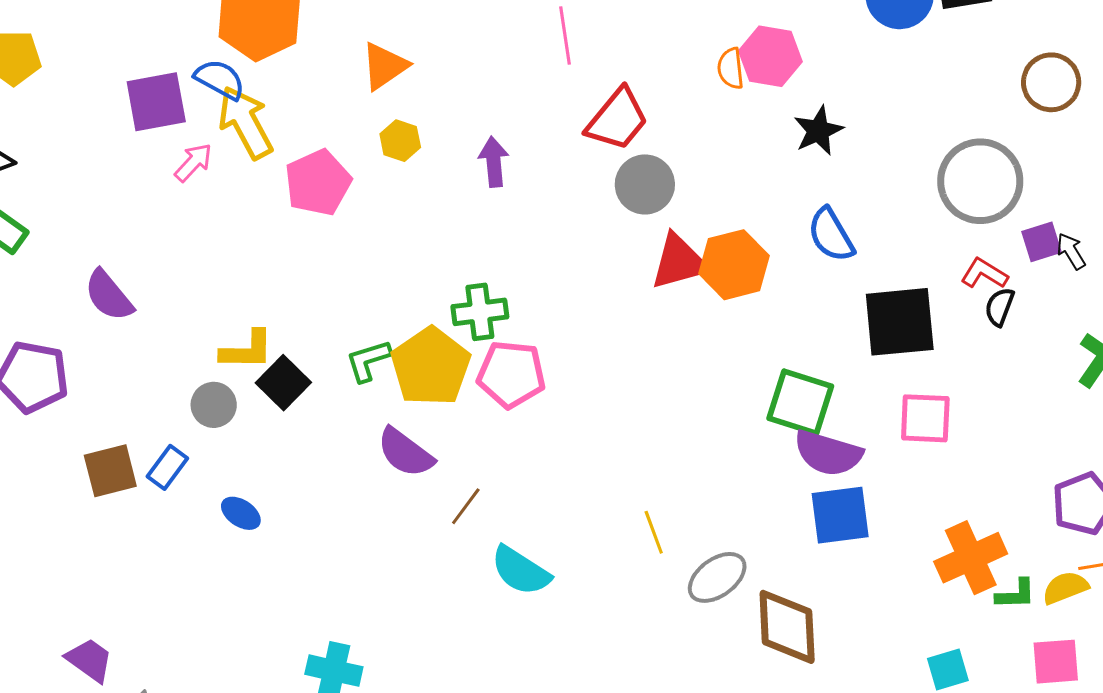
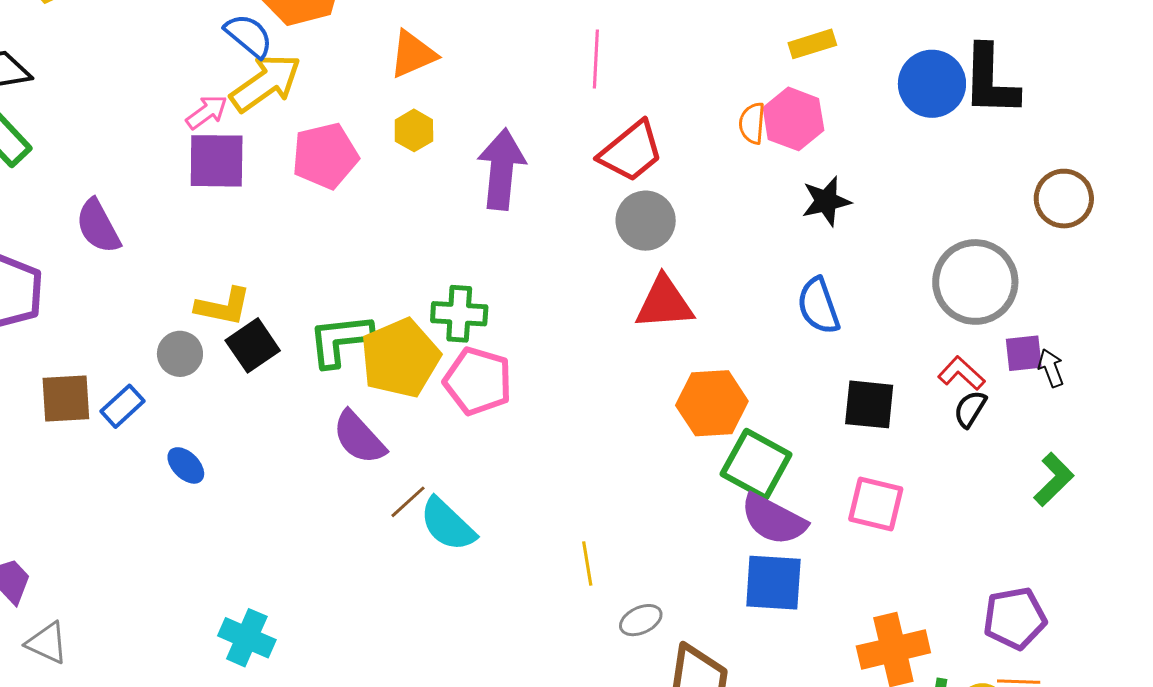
purple square: (156, 102) -> (217, 161), moved
yellow arrow: (246, 122) -> (266, 83), turned 72
purple arrow: (494, 162) -> (502, 169), size x1.6
orange hexagon: (734, 265) -> (712, 403), moved
black square: (900, 322) -> (869, 404), size x0.7
green L-shape: (368, 361) -> (340, 340), size x1.4
cyan semicircle: (521, 571) -> (448, 524), moved
gray ellipse: (717, 577) -> (641, 620), size x0.7

